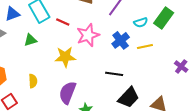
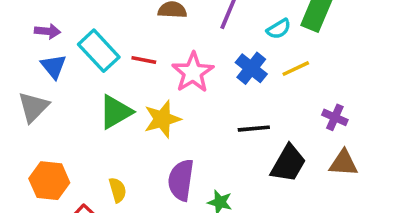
blue triangle: (12, 14) -> (54, 66), turned -35
green triangle: (30, 40) -> (116, 112), moved, size x1.5
purple cross: (181, 66) -> (335, 117), moved
yellow semicircle: (33, 81) -> (118, 190), moved

